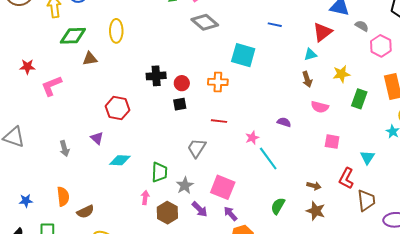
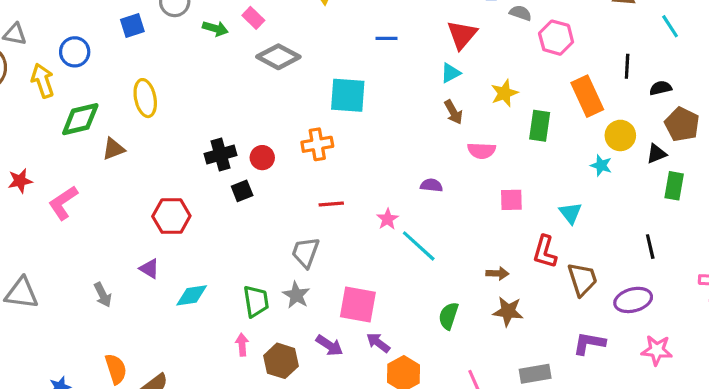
black square: (180, 104) -> (242, 191), moved
gray star: (185, 185) -> (296, 295), moved

